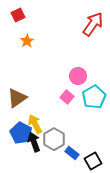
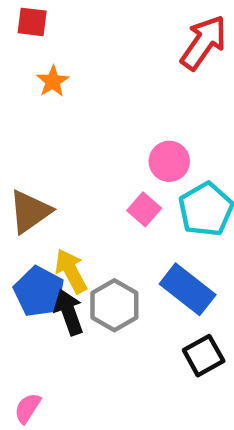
red square: (18, 15) -> (32, 22), turned 32
blue rectangle: (72, 153) -> (188, 289), moved, size x1.6

